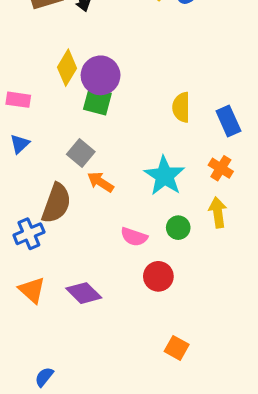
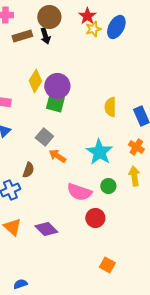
brown semicircle: (56, 203) -> (28, 170), size x0.6
pink semicircle: (134, 237) -> (79, 192), size x1.4
blue semicircle: (44, 377) -> (20, 284), turned 32

